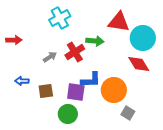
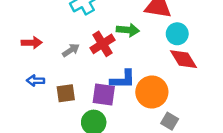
cyan circle: (143, 38) -> (177, 34), moved, size x0.7
red arrow: (14, 40) -> (32, 43), moved

